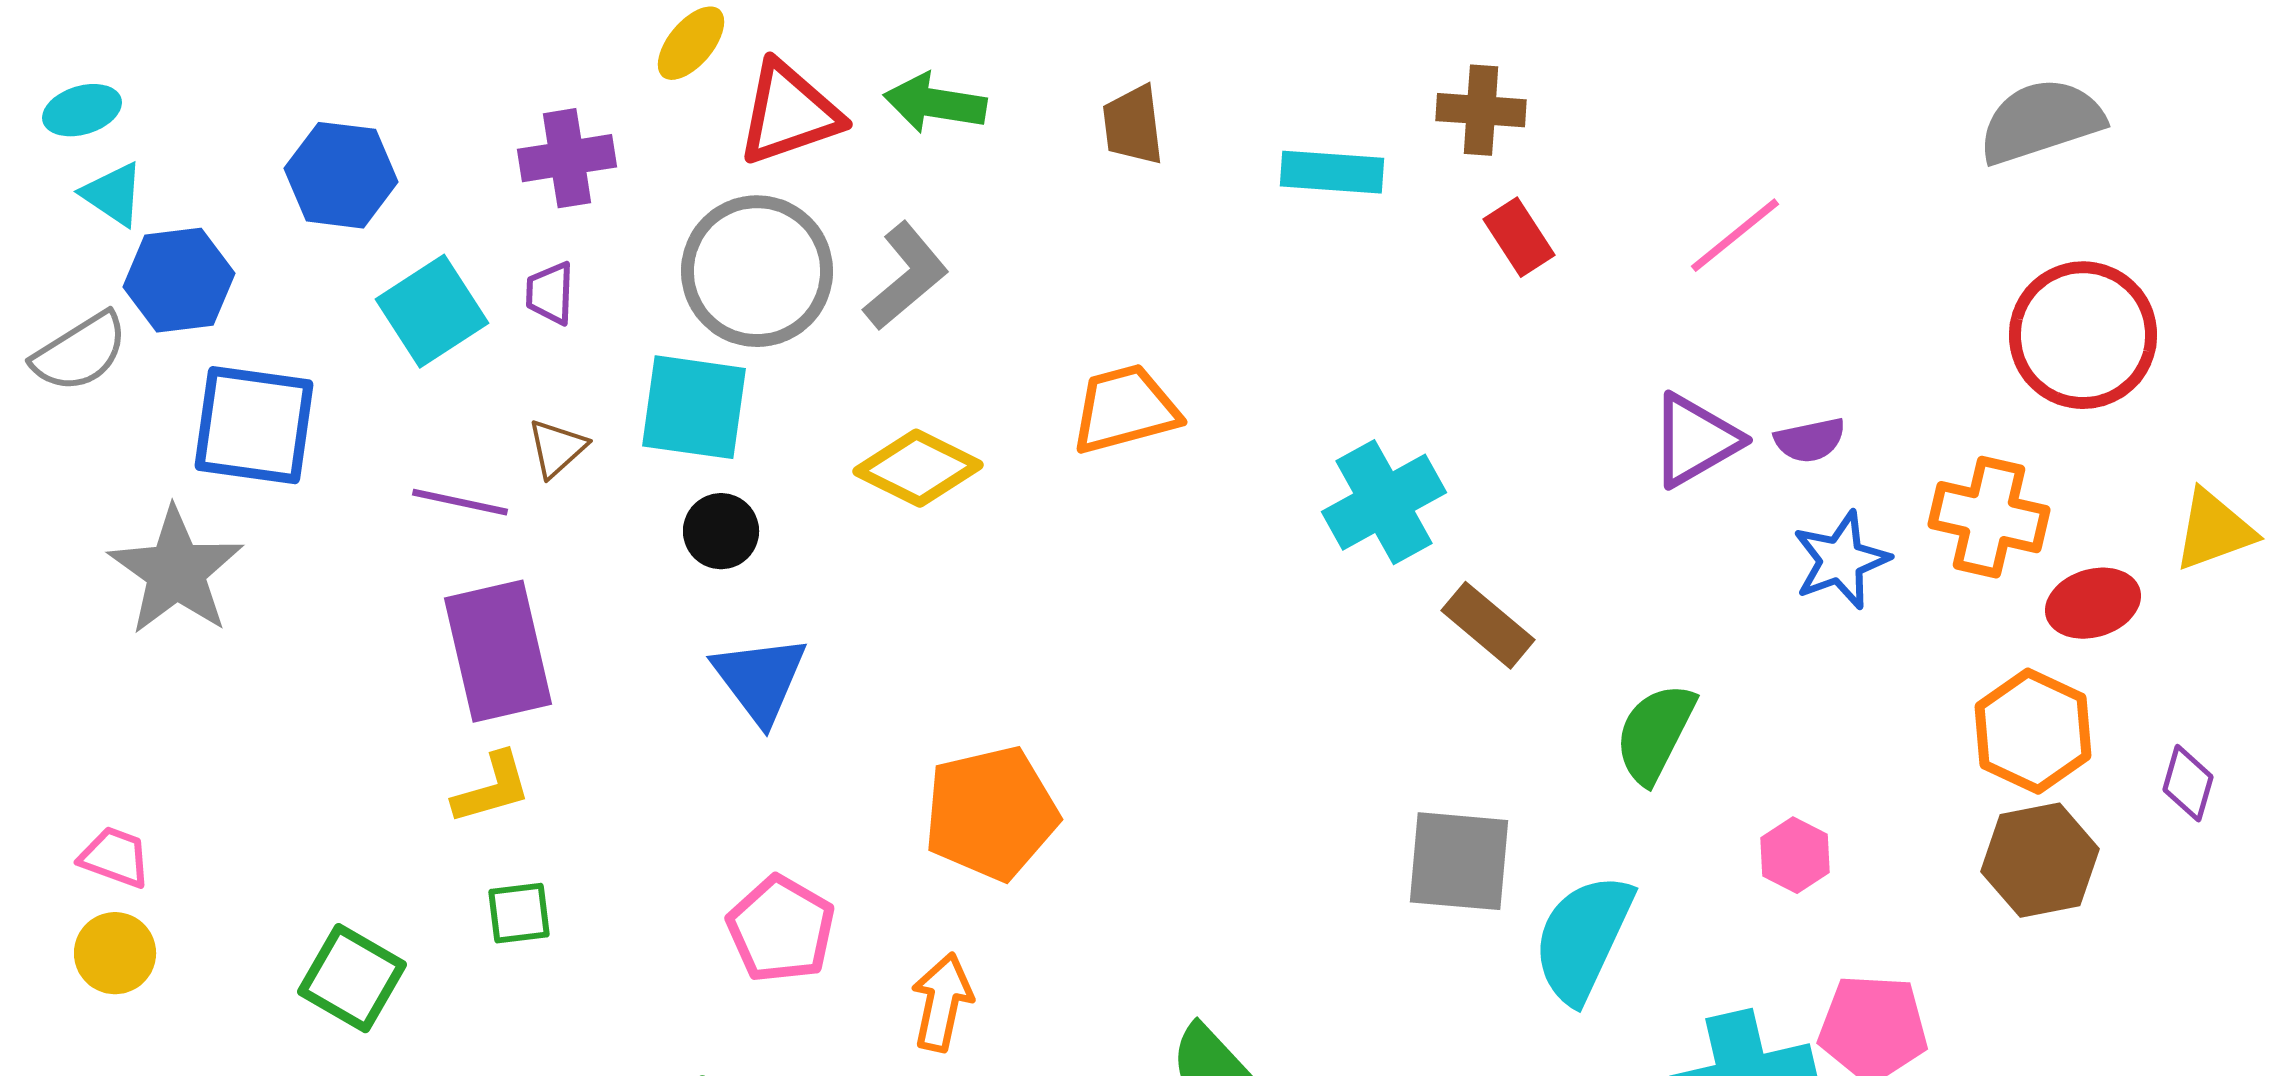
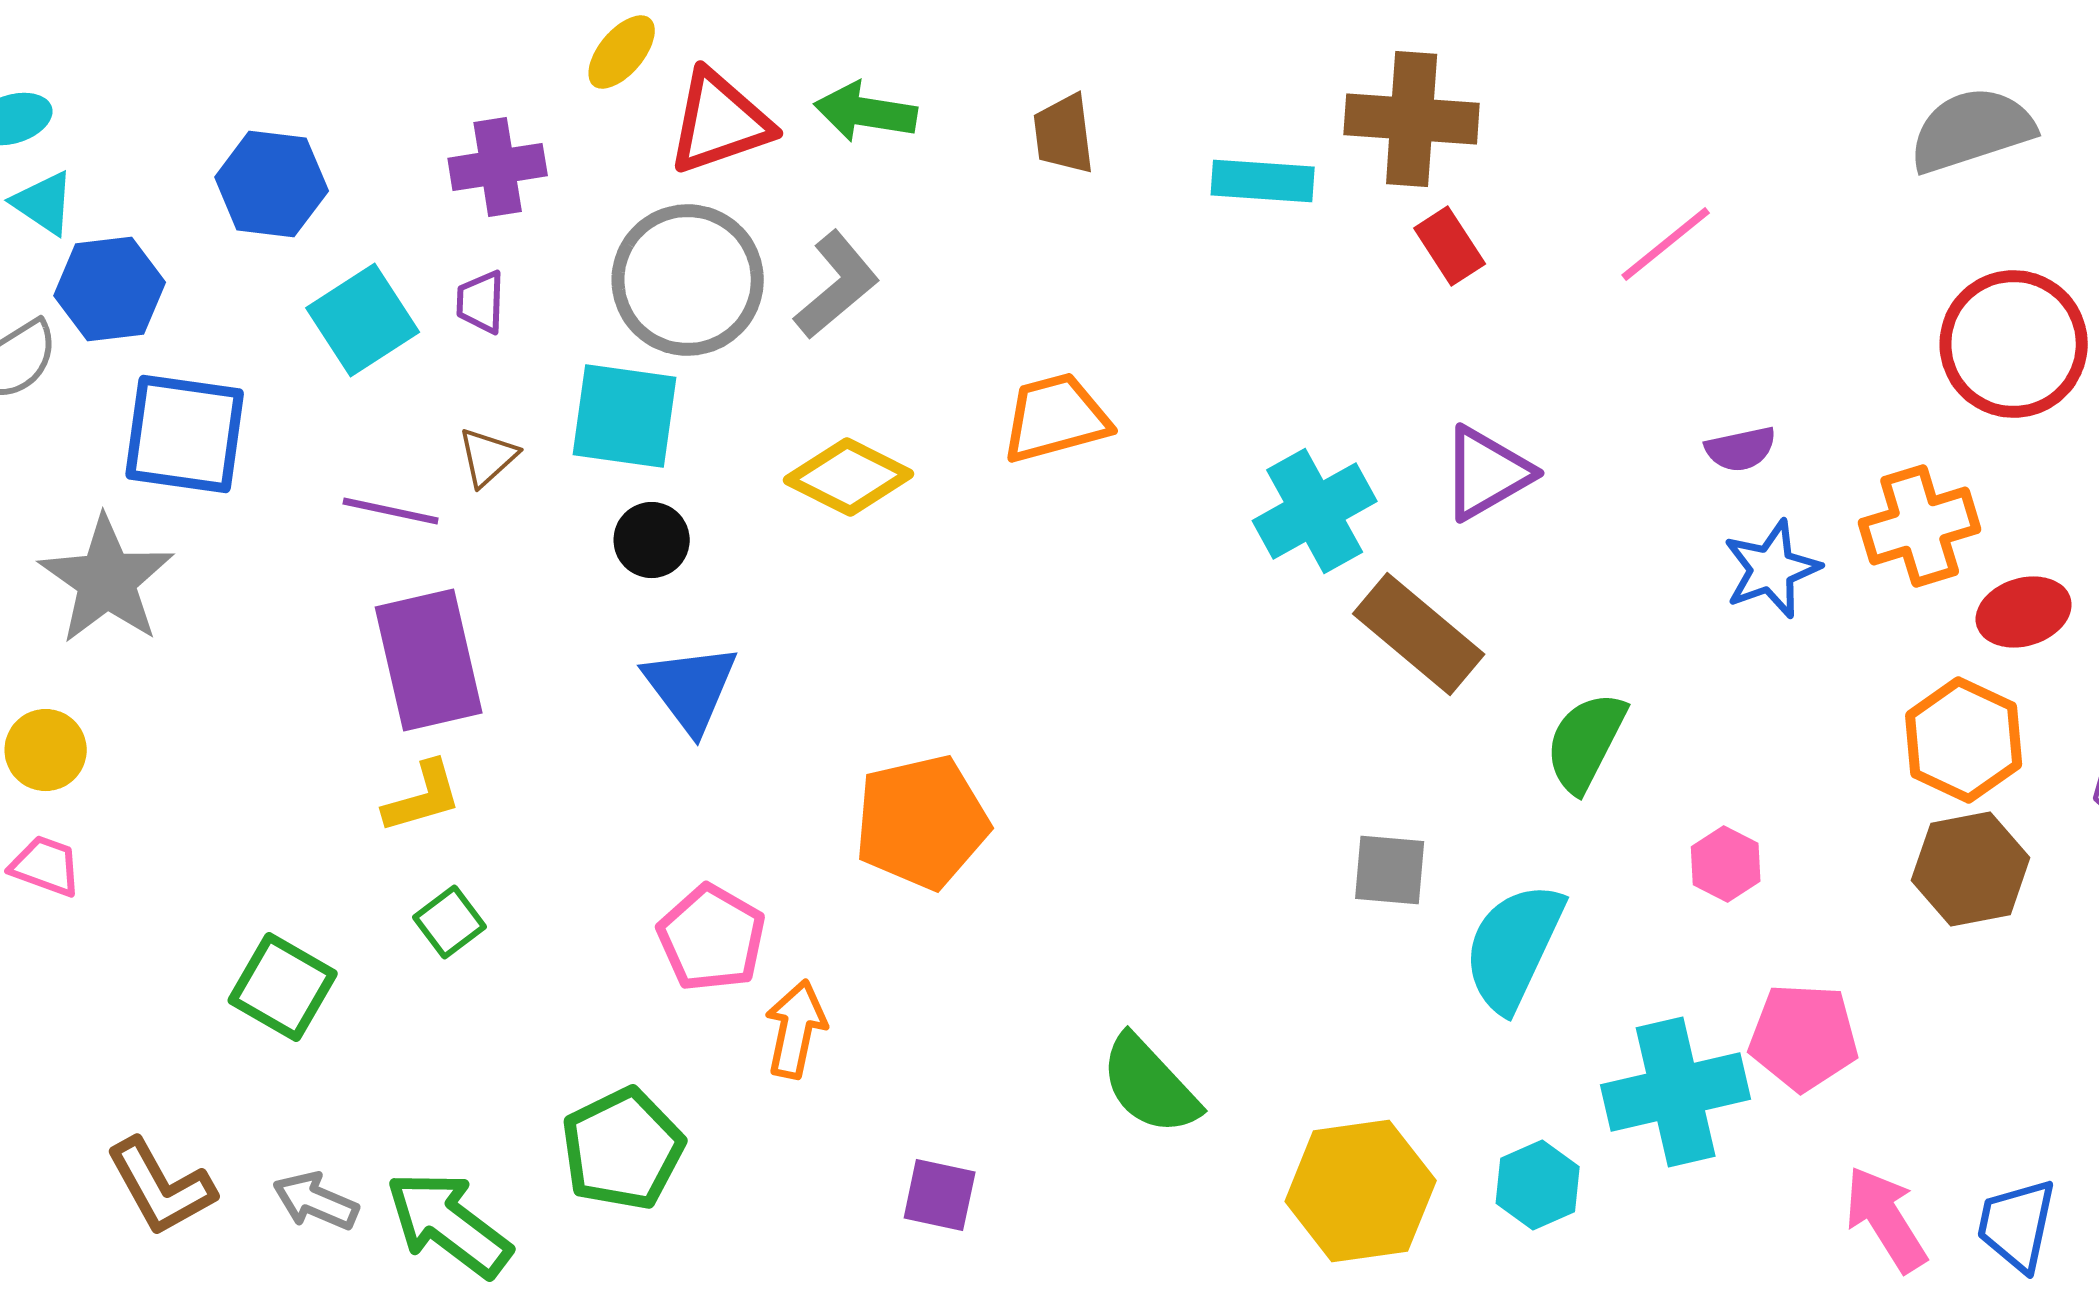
brown cross: (1481, 110) -> (1412, 119), size x1.5
purple triangle: (1695, 440) -> (1487, 473), moved
orange cross: (1989, 517) -> (1920, 526), turned -30
brown rectangle: (1488, 625) -> (1419, 634), size x1.4
gray square: (1459, 861) -> (1390, 870), size x0.7
green square: (519, 913) -> (450, 922), turned -30
yellow circle: (115, 953) -> (46, 750), moved
orange arrow: (942, 1002) -> (796, 1029), moved

